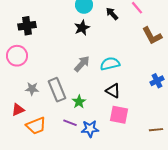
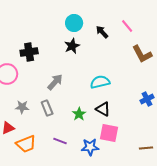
black cross: (27, 26) -> (29, 52), moved
gray arrow: (82, 64) -> (55, 82), moved
gray rectangle: (57, 90) -> (47, 108), size x0.7
green star: (79, 102) -> (79, 114), moved
blue star: (90, 129) -> (90, 147), moved

